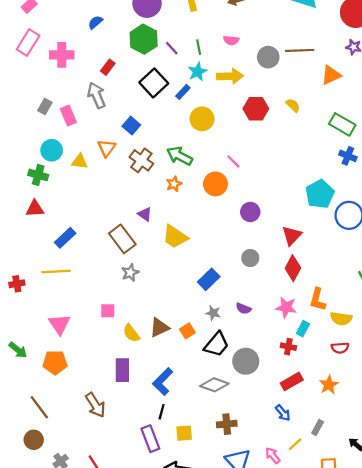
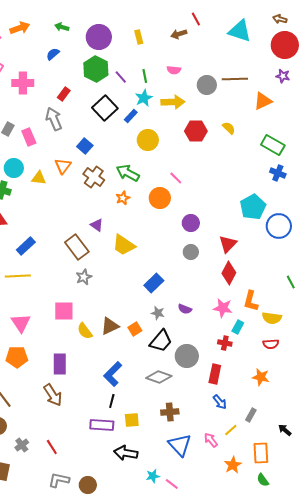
gray circle: (250, 258) -> (191, 252), moved
pink square: (108, 311) -> (64, 311), size x1.5
purple rectangle: (122, 370) -> (60, 364), moved
red rectangle: (292, 381) -> (215, 374), moved, turned -48
orange star: (329, 385) -> (261, 377), turned -30
purple rectangle: (150, 439) -> (102, 425), turned -65

